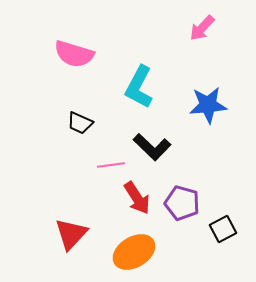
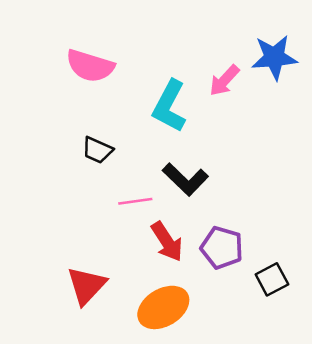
pink arrow: (202, 28) -> (224, 80), moved
blue star: (208, 105) -> (274, 57), moved

